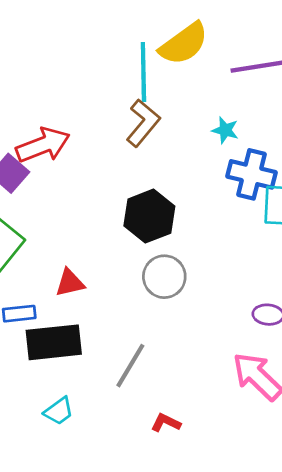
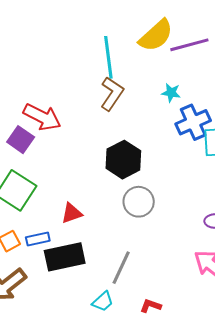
yellow semicircle: (184, 44) -> (156, 36), moved
red arrow: (43, 145) -> (42, 117), turned 54
blue cross: (252, 174) -> (193, 122), turned -32
cyan trapezoid: (59, 411) -> (103, 302), moved

